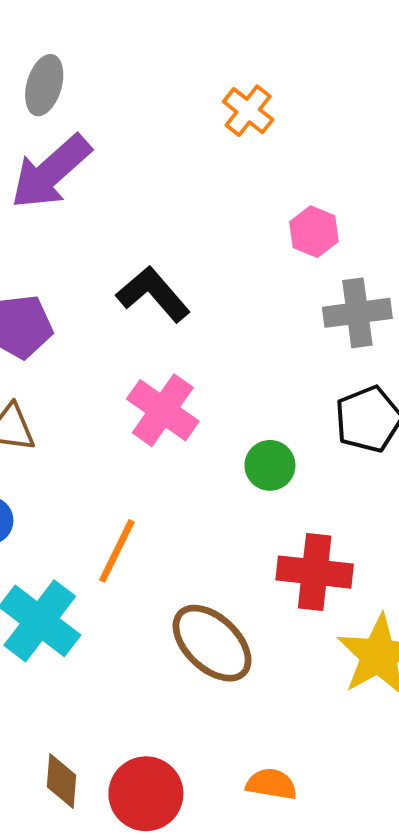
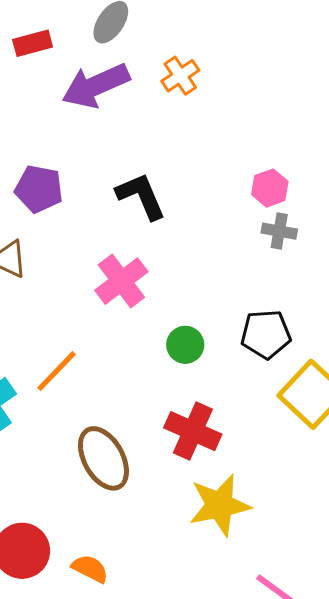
orange cross: (248, 111) -> (180, 76), moved
gray cross: (357, 313) -> (279, 231), moved, size x0.7
orange semicircle: (271, 784) -> (90, 569), moved

